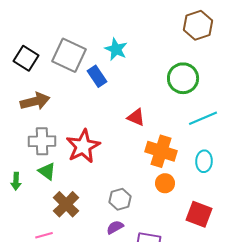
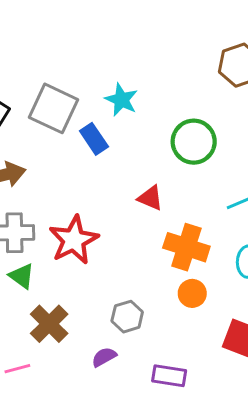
green circle: (183, 78) -> (194, 142), moved
purple semicircle: (115, 227) -> (104, 357), moved

